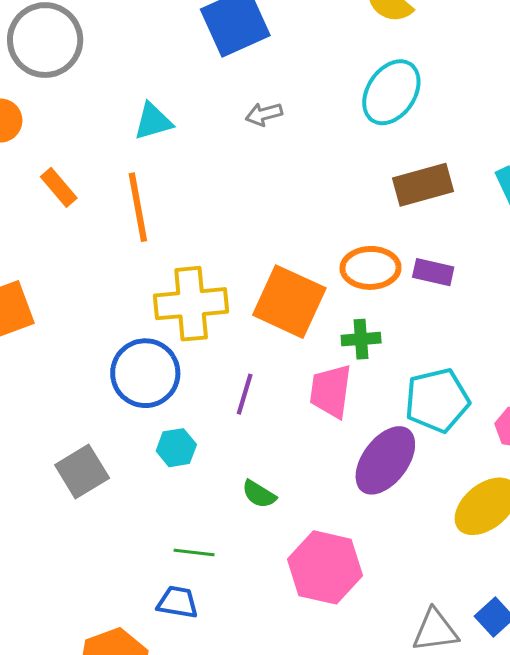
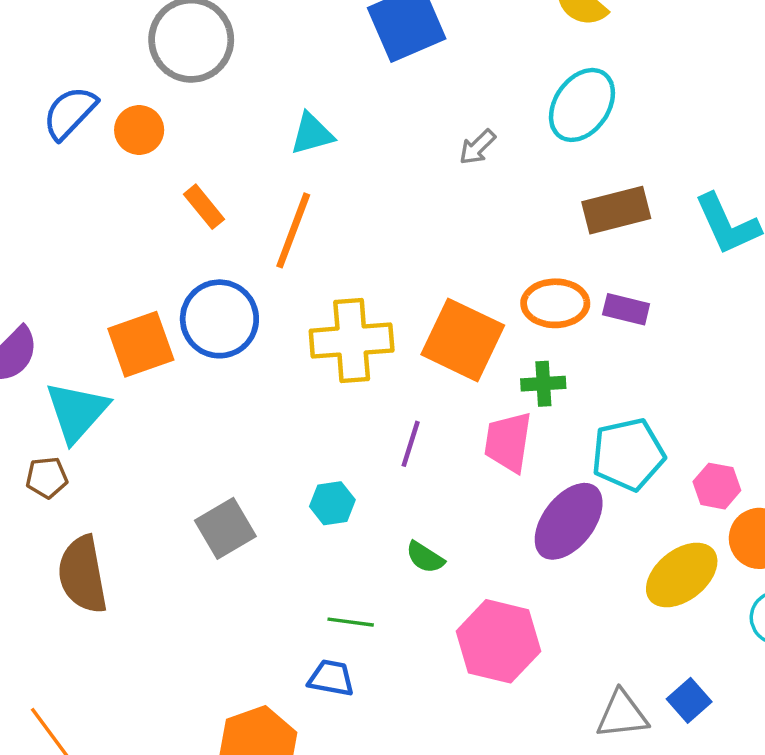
gray arrow: (264, 114) -> (477, 147), moved, turned -30
orange line: (138, 207) -> (293, 230), turned 30
blue circle: (145, 373) -> (219, 319), moved

